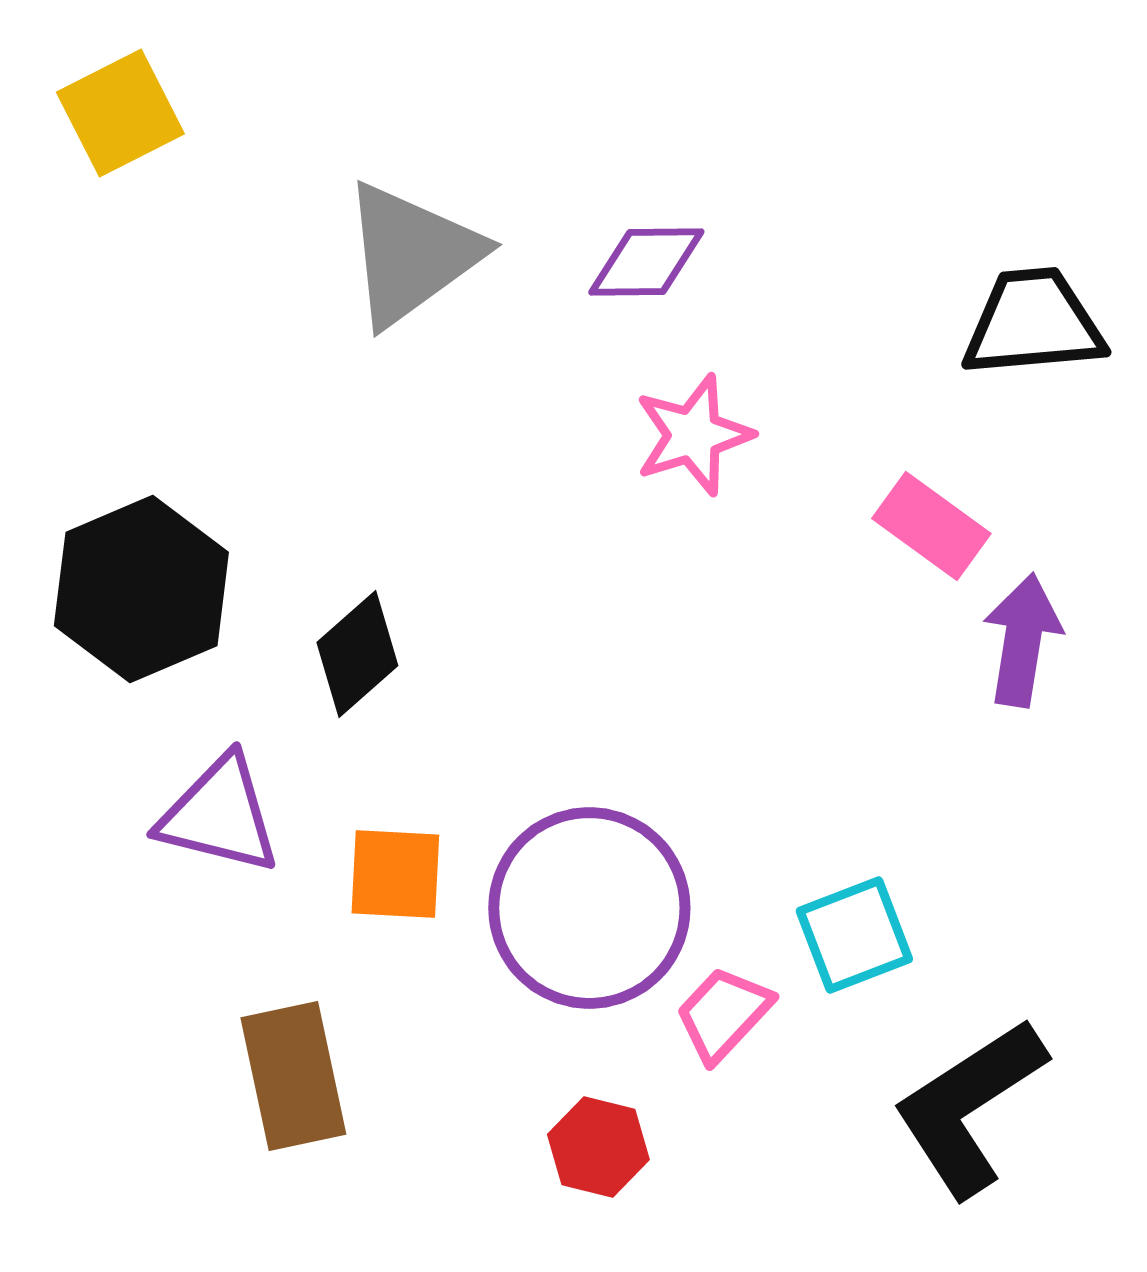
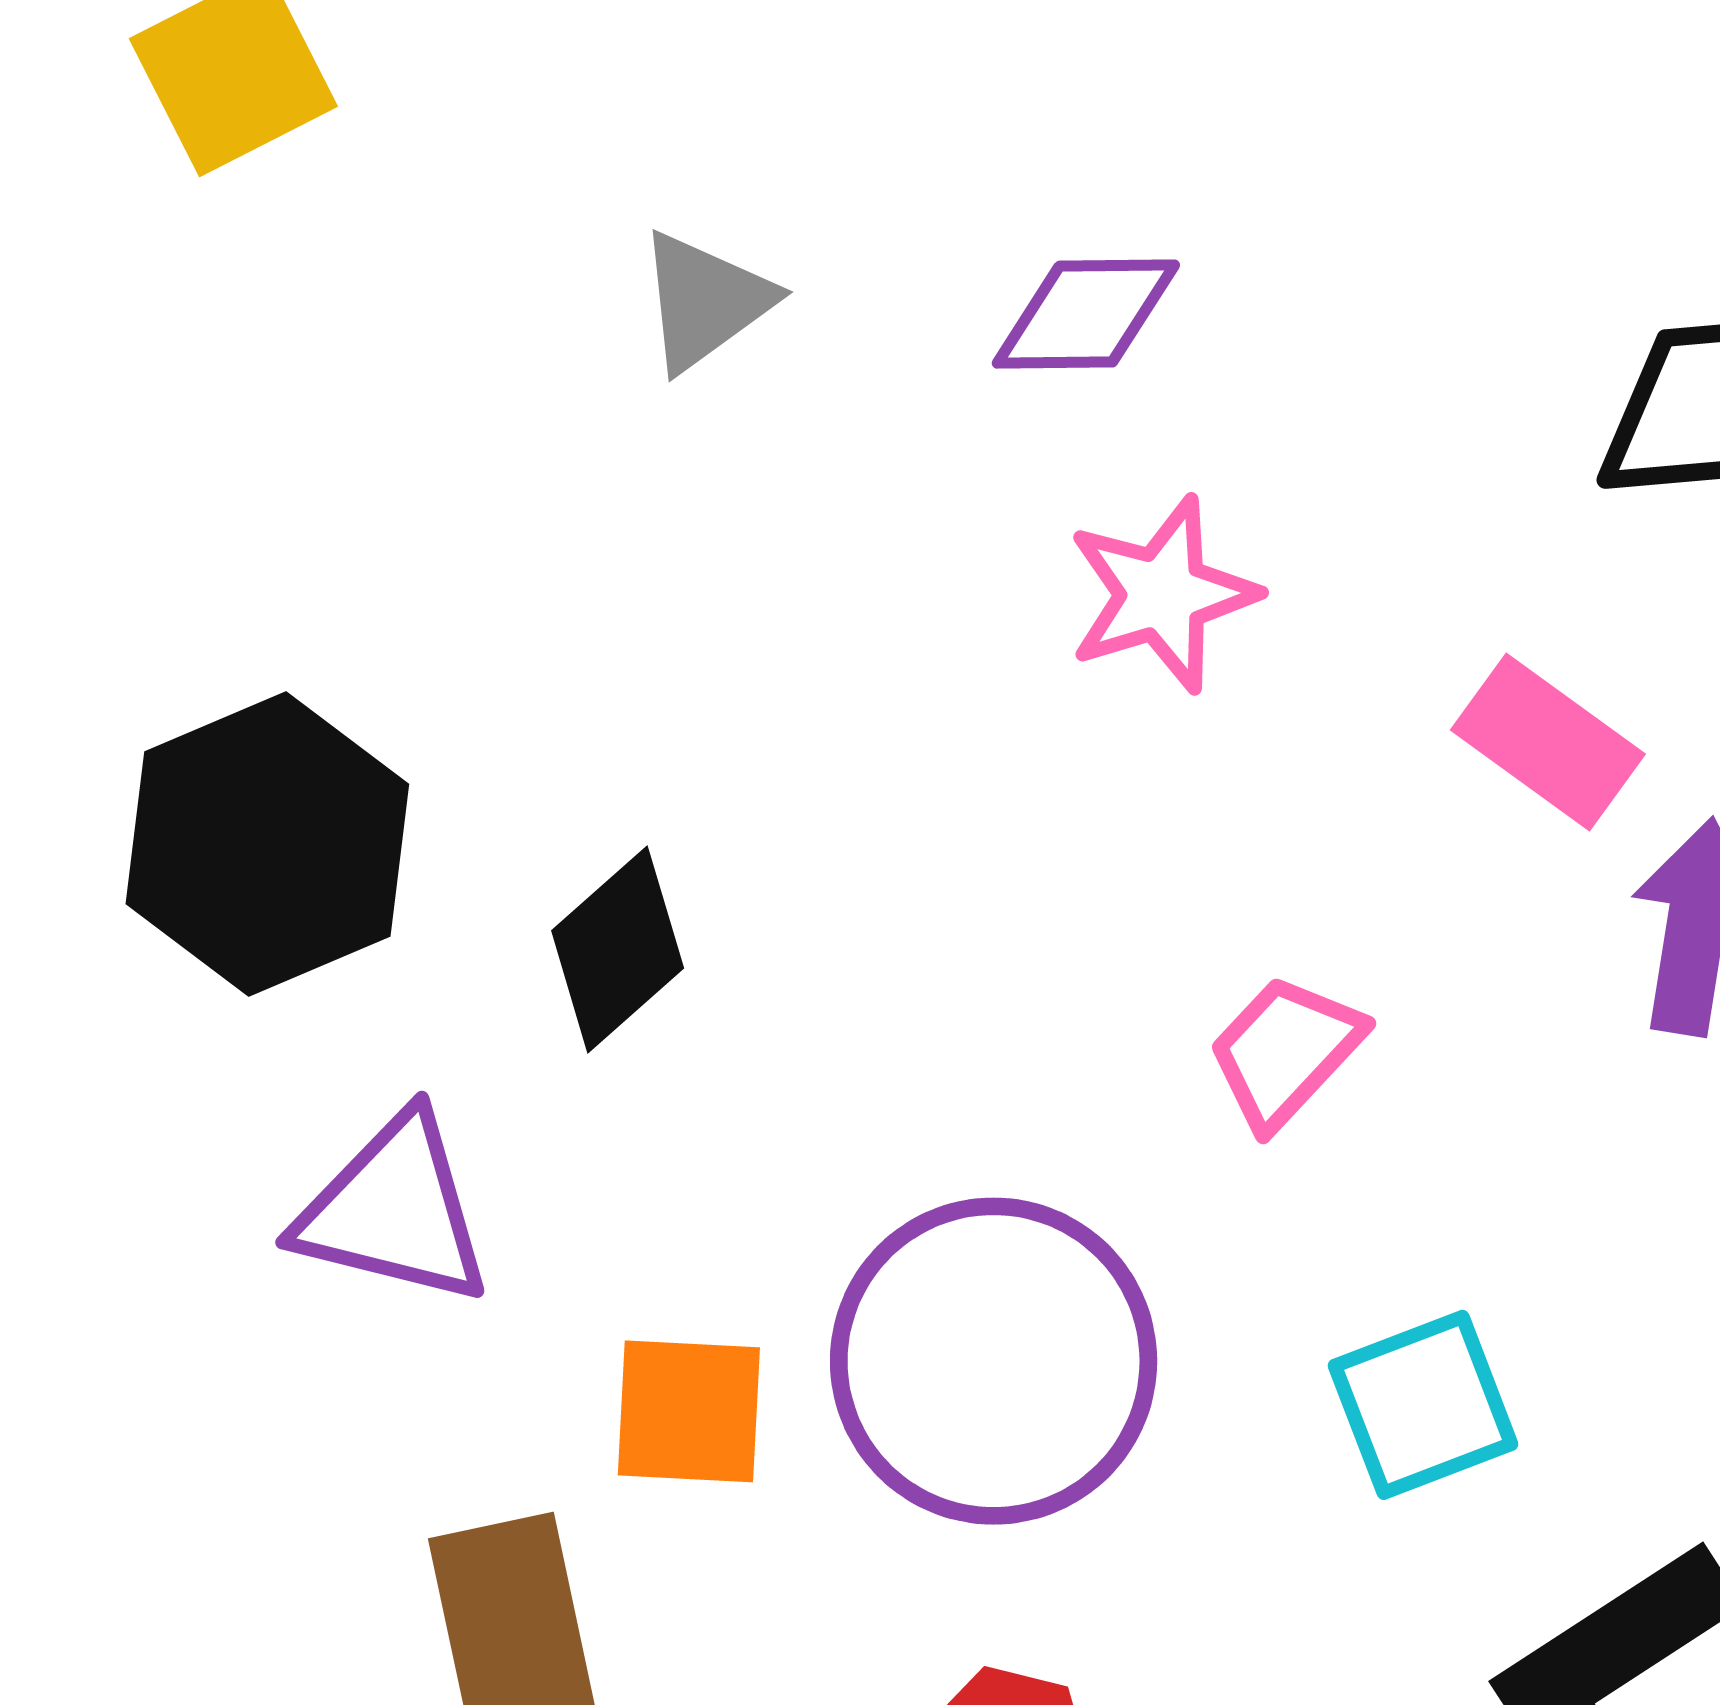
gray triangle: (411, 254) -> (705, 301), size x0.6
orange square: (395, 874) -> (689, 1411), moved
pink trapezoid: (723, 1014) -> (1285, 1052), moved

